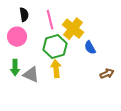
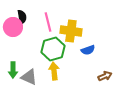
yellow cross: (73, 29) -> (71, 31), turned -30
pink circle: (17, 37) -> (13, 27), moved
blue semicircle: (90, 48) -> (88, 50), turned -80

